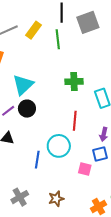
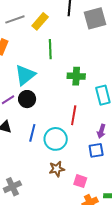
green line: (58, 39) -> (50, 49), moved
blue line: (37, 160) -> (32, 133), moved
pink square: (85, 169) -> (80, 181), moved
brown star: (56, 199) -> (57, 169), moved

